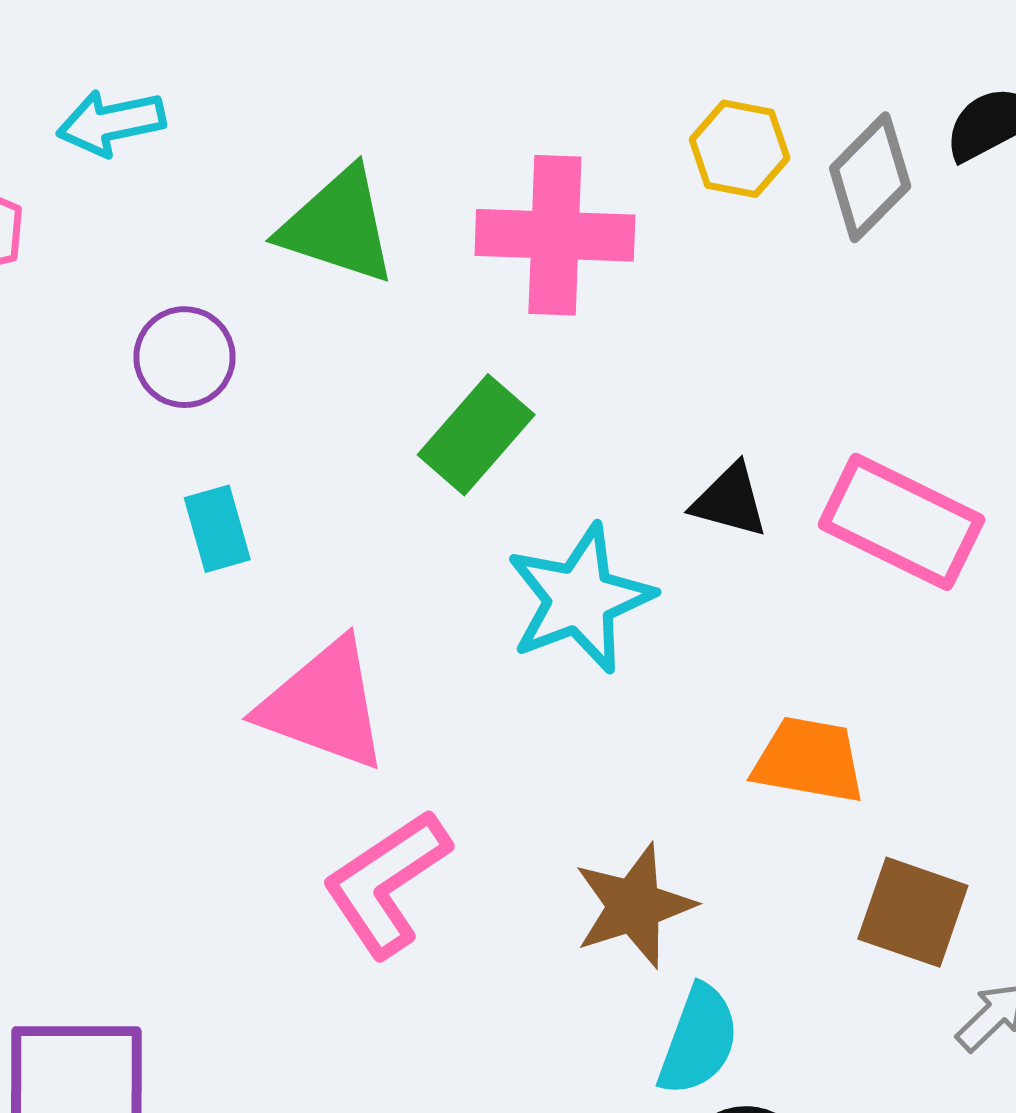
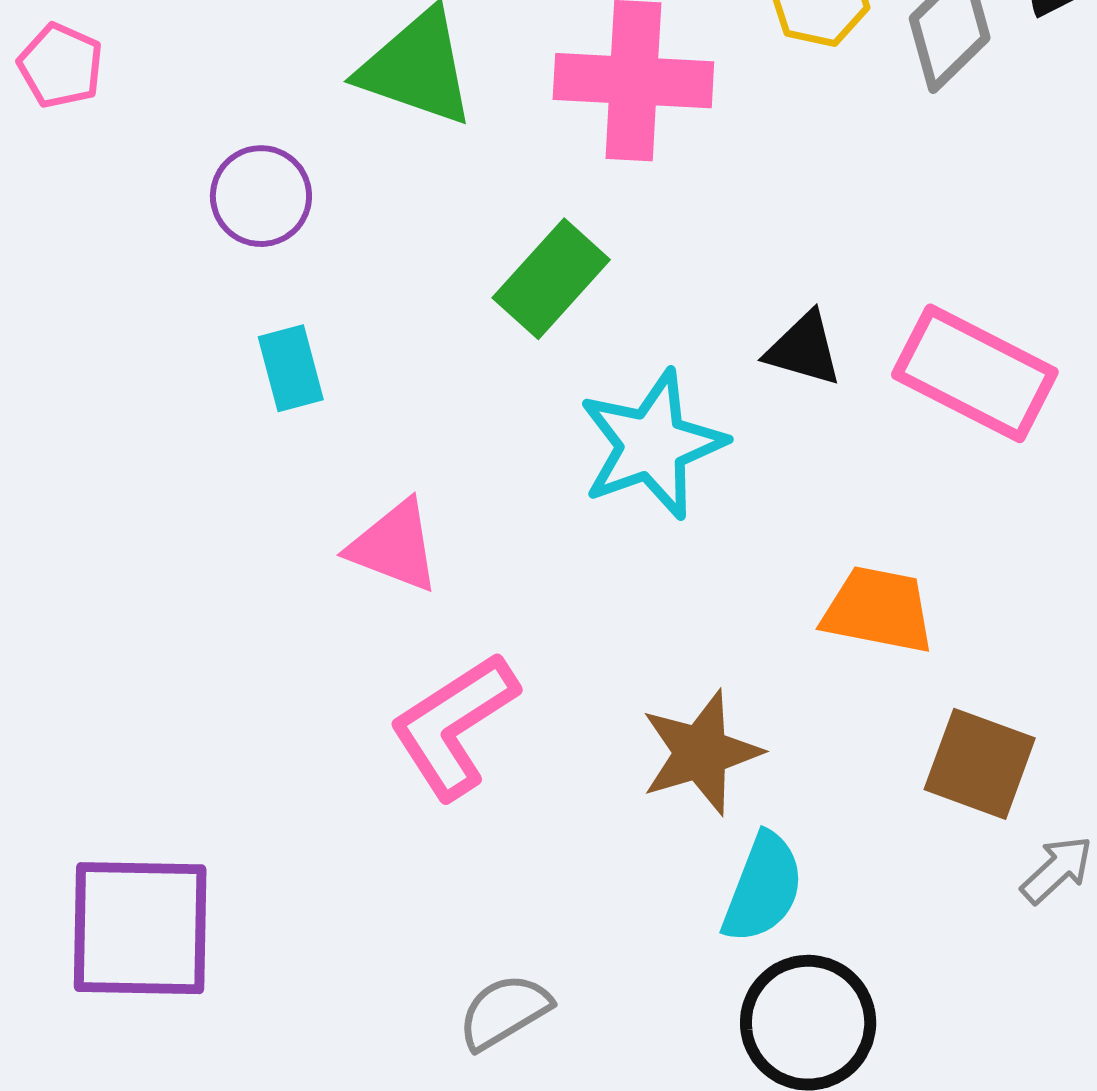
pink triangle: (324, 705) -> (394, 546), size x0.7

